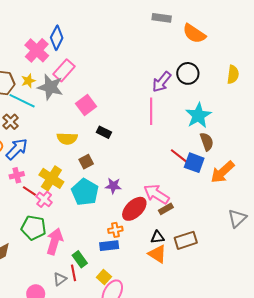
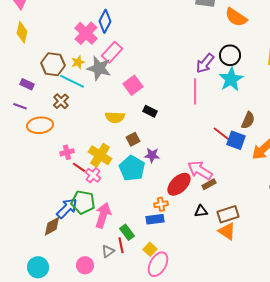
cyan star: (198, 115) -> (231, 79), moved
brown semicircle: (207, 142) -> (248, 120), turned 42
blue arrow: (17, 149) -> (67, 208), moved
purple star: (113, 186) -> (152, 155), moved
orange triangle: (157, 254) -> (227, 231), moved

